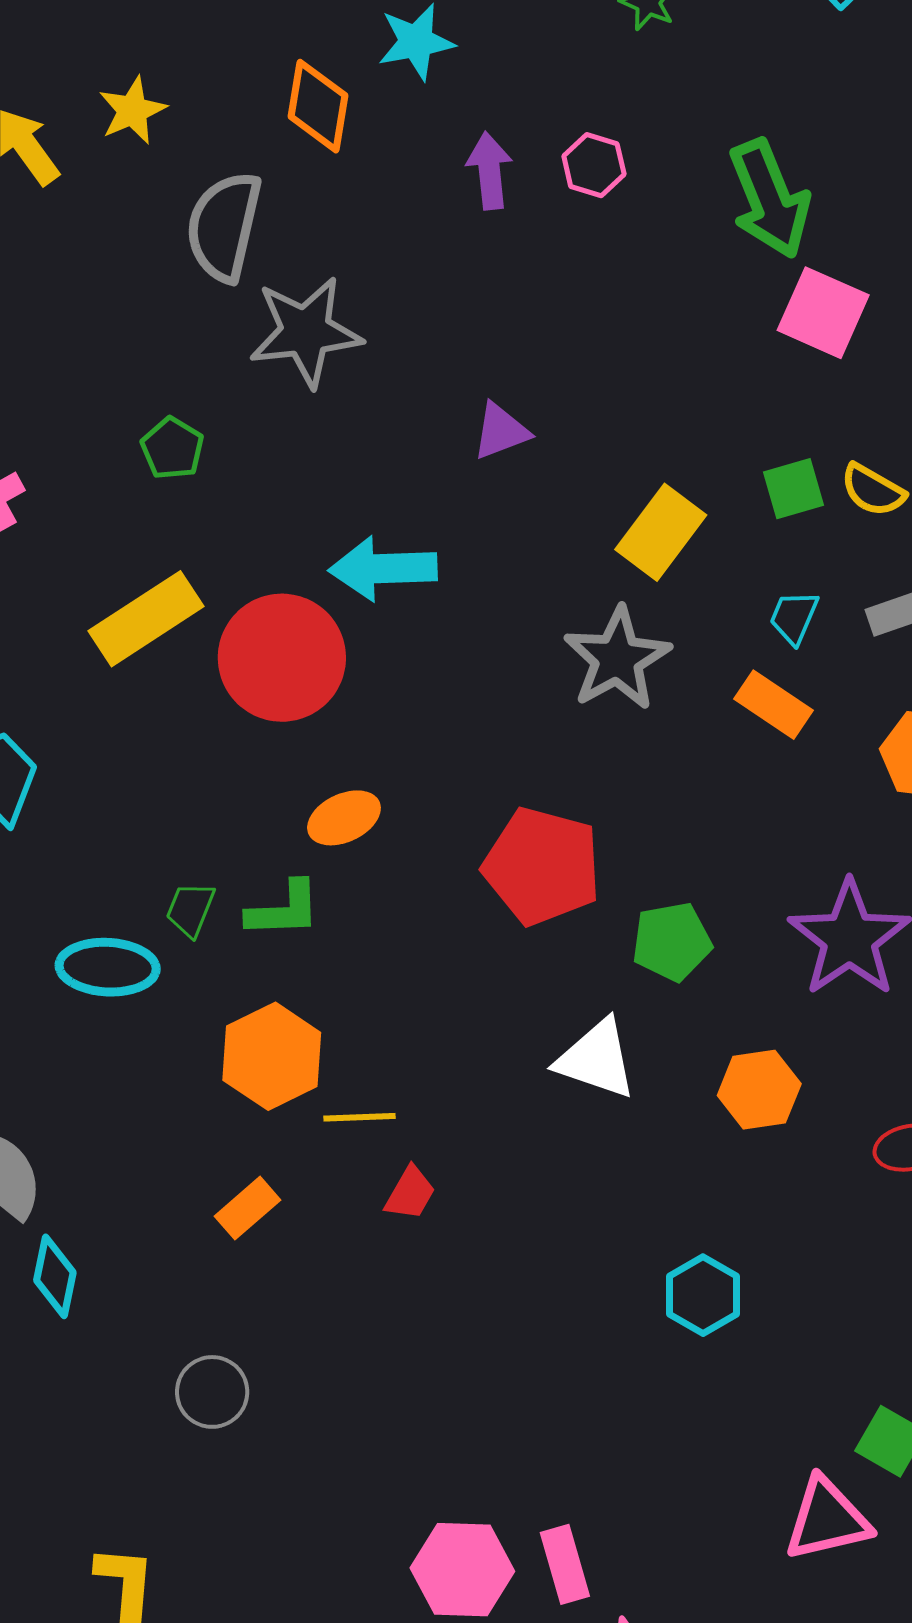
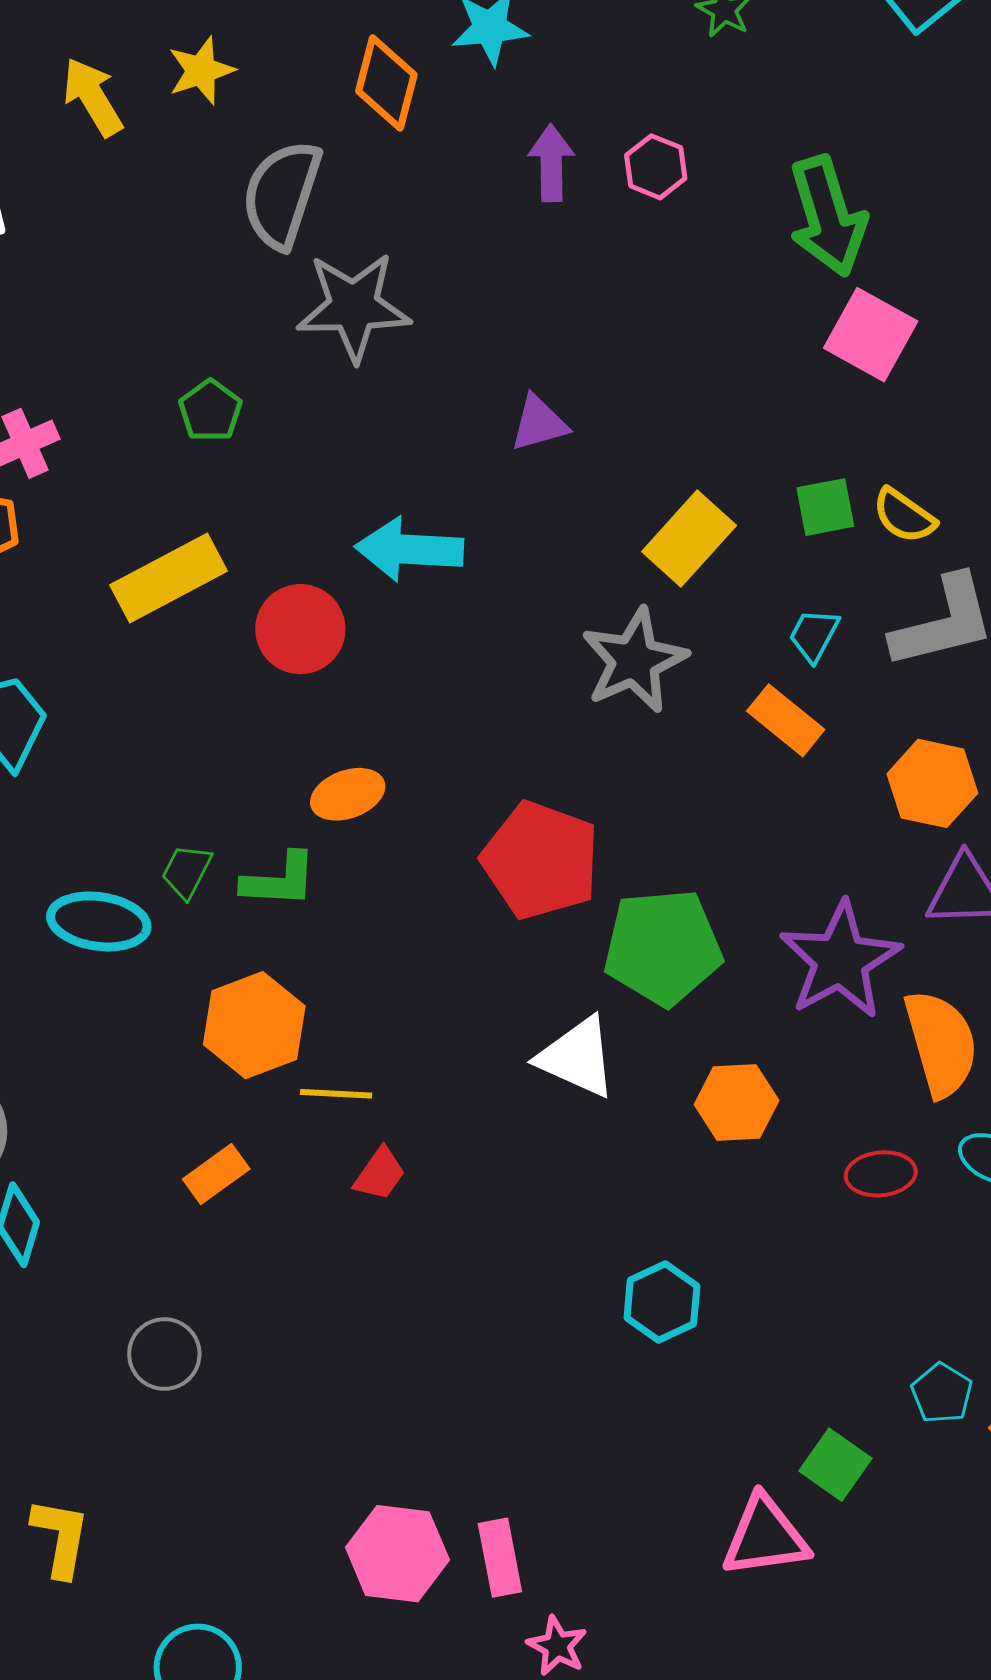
red circle: (282, 658) -> (300, 629), size x0.7
green pentagon: (672, 942) -> (663, 947), size x1.5

